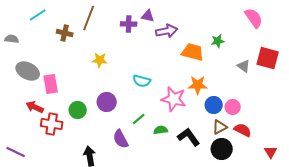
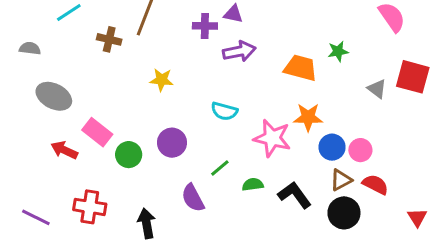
purple arrow: (167, 31) -> (239, 51), moved
pink rectangle: (51, 84) -> (97, 132), moved, turned -42
red cross: (52, 124) -> (90, 207), moved

